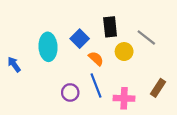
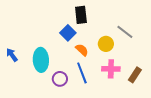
black rectangle: (110, 27) -> (81, 15), moved
cyan ellipse: (48, 47) -> (41, 60), moved
pink cross: (124, 98) -> (111, 69), moved

